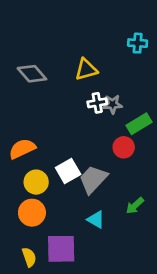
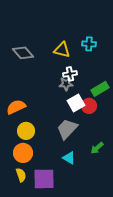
cyan cross: (138, 43) -> (89, 44), moved
yellow triangle: (86, 69) -> (62, 50), turned 30
gray star: (113, 104) -> (66, 84), moved
white square: (68, 171) -> (76, 103), moved
yellow semicircle: (29, 257) -> (21, 175), moved

